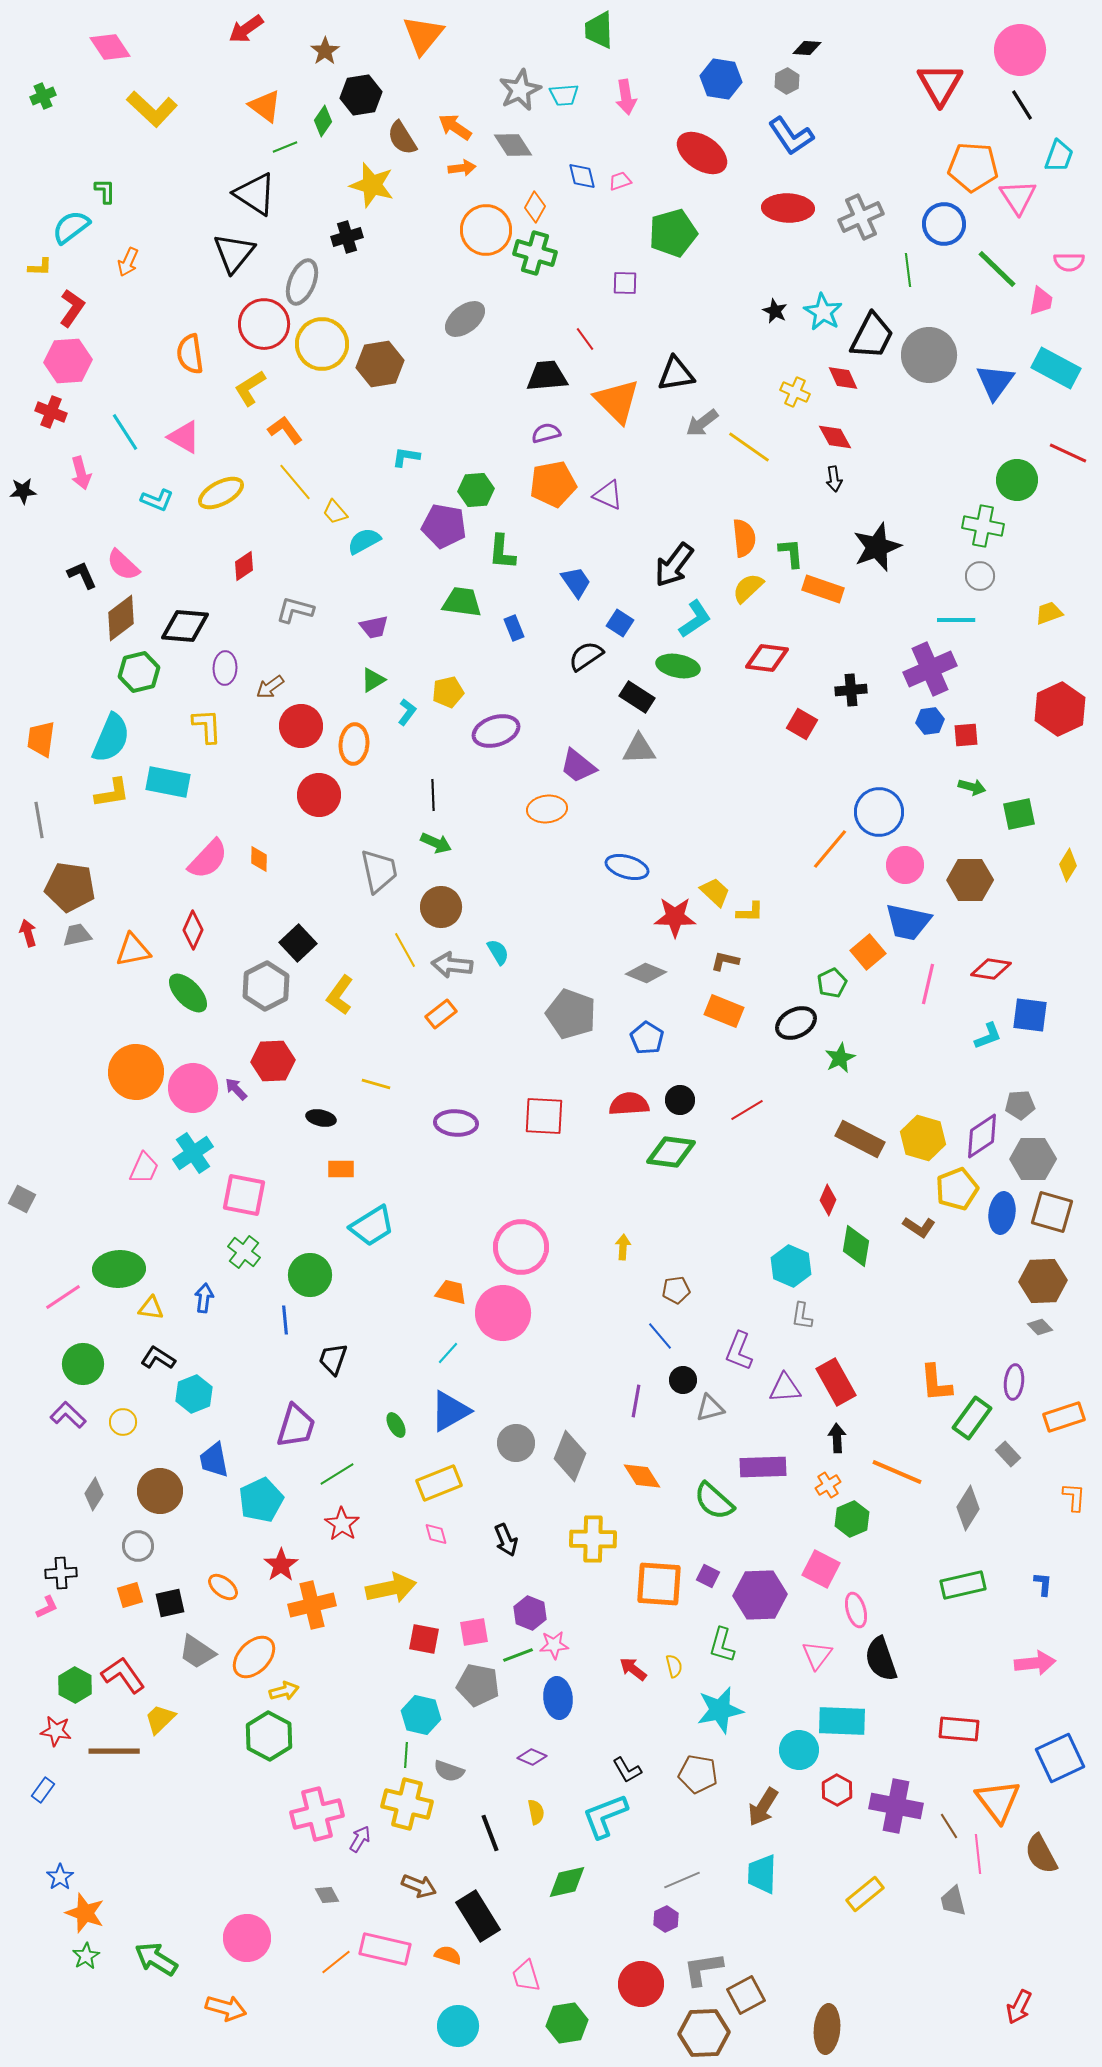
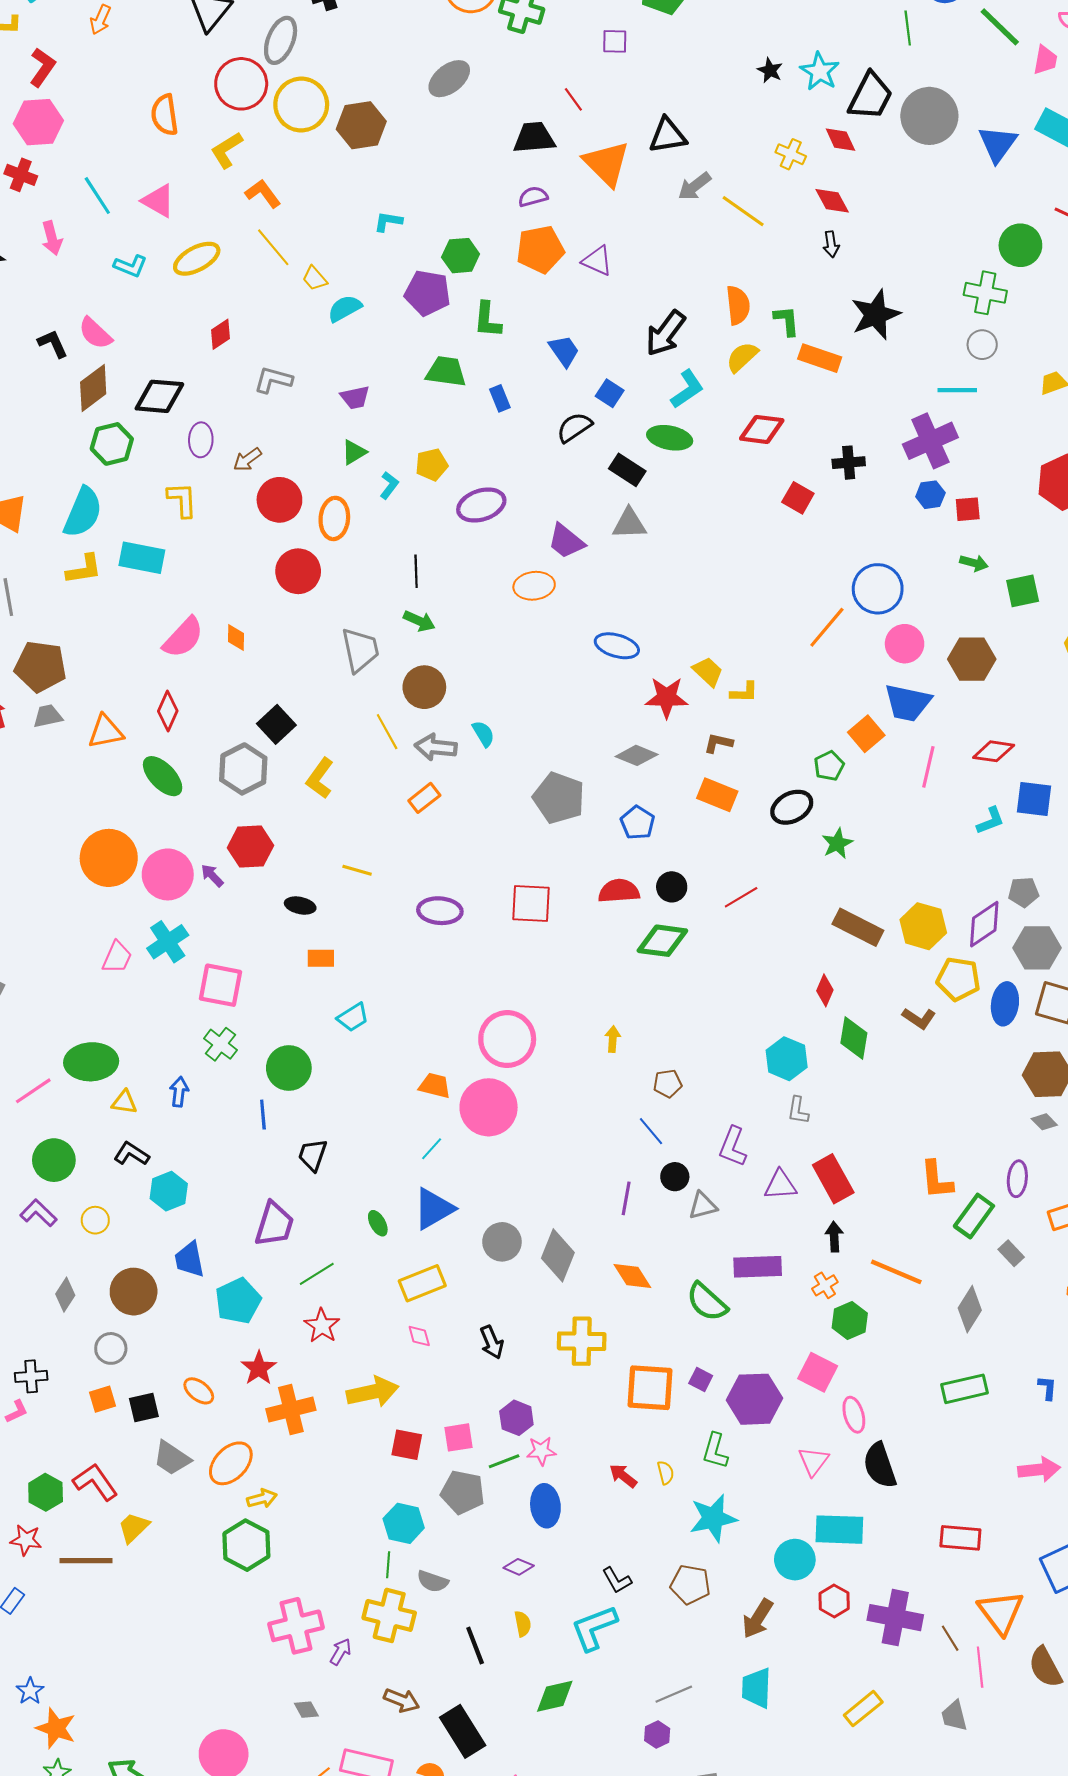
yellow pentagon: (957, 1189) -> (958, 979), turned 30
cyan trapezoid: (372, 1226) -> (353, 1017), size x0.7

